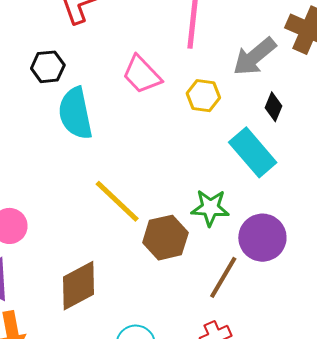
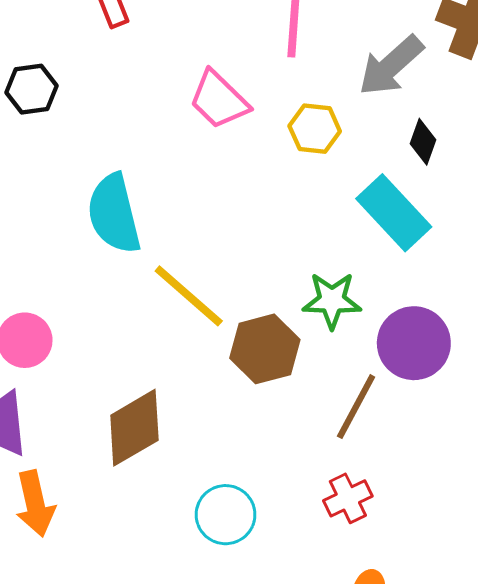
black hexagon: (48, 67) -> (31, 89), moved
cyan semicircle: (75, 113) -> (114, 214), moved

